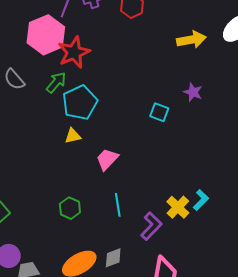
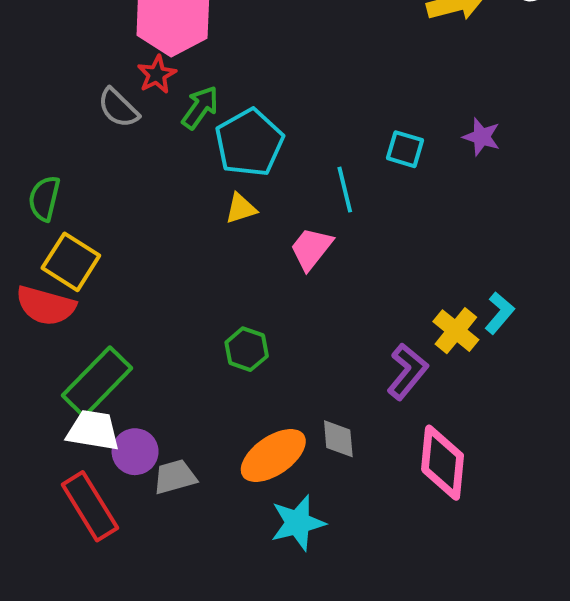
red star: (74, 52) -> (157, 74), moved, size x0.6
purple star: (193, 92) -> (482, 137), moved
cyan line: (118, 205) -> (345, 190), moved
gray diamond: (113, 258) -> (338, 439), turned -70

